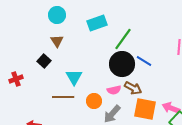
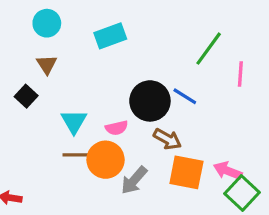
green line: (123, 39) -> (209, 49), moved
pink semicircle: (114, 90) -> (117, 128), moved
brown line: (63, 97) -> (80, 155), moved
orange circle: (94, 101) -> (106, 160), size x1.5

